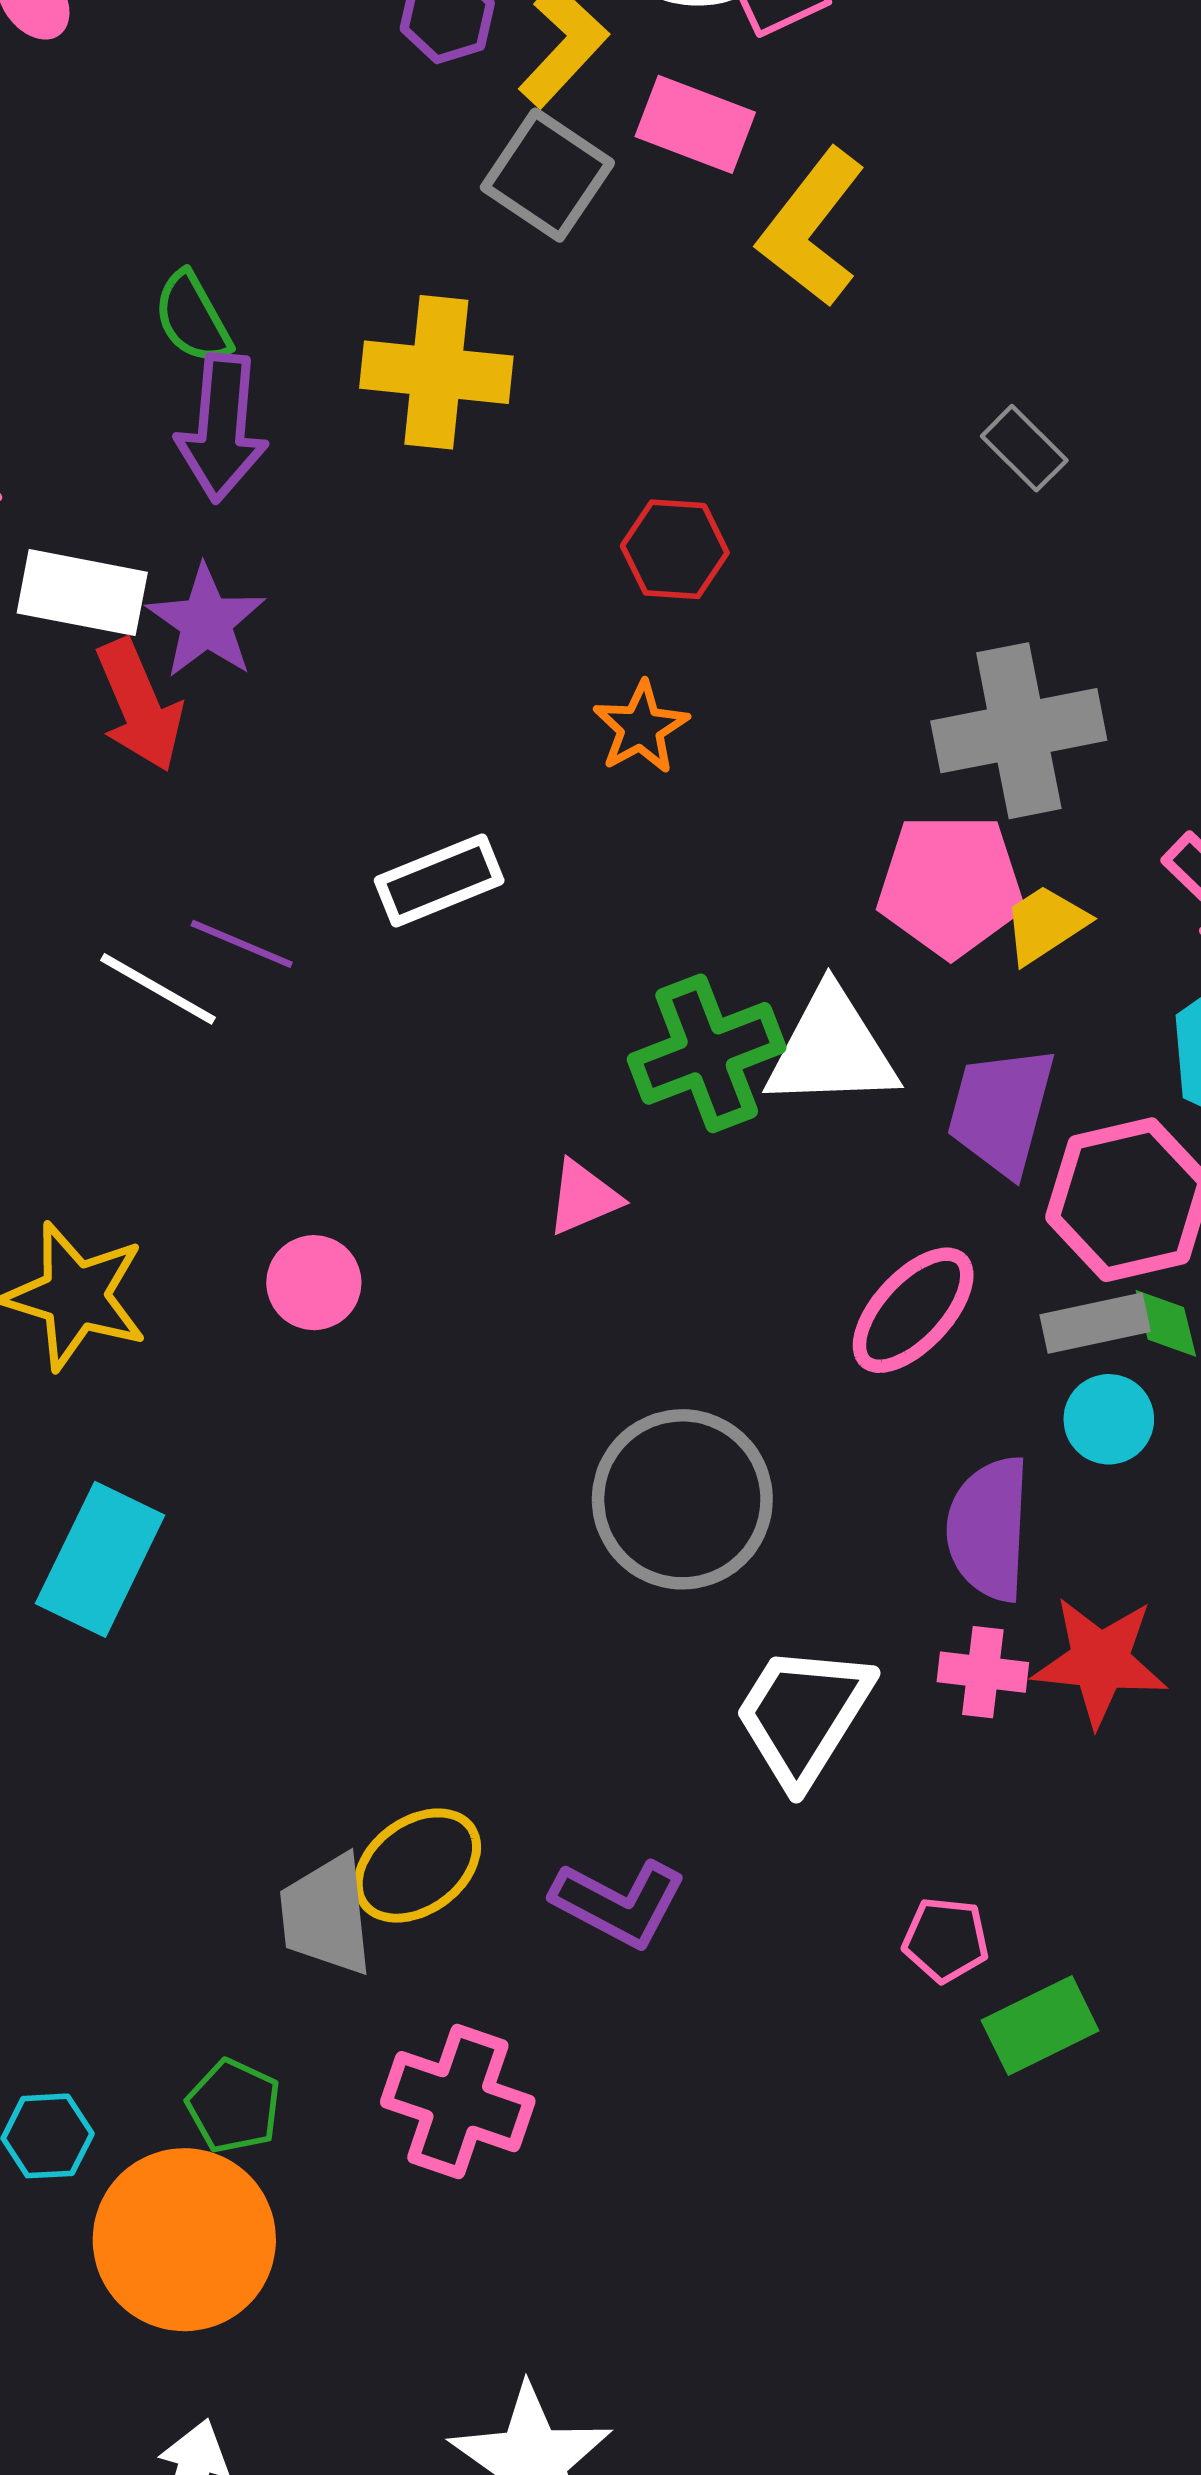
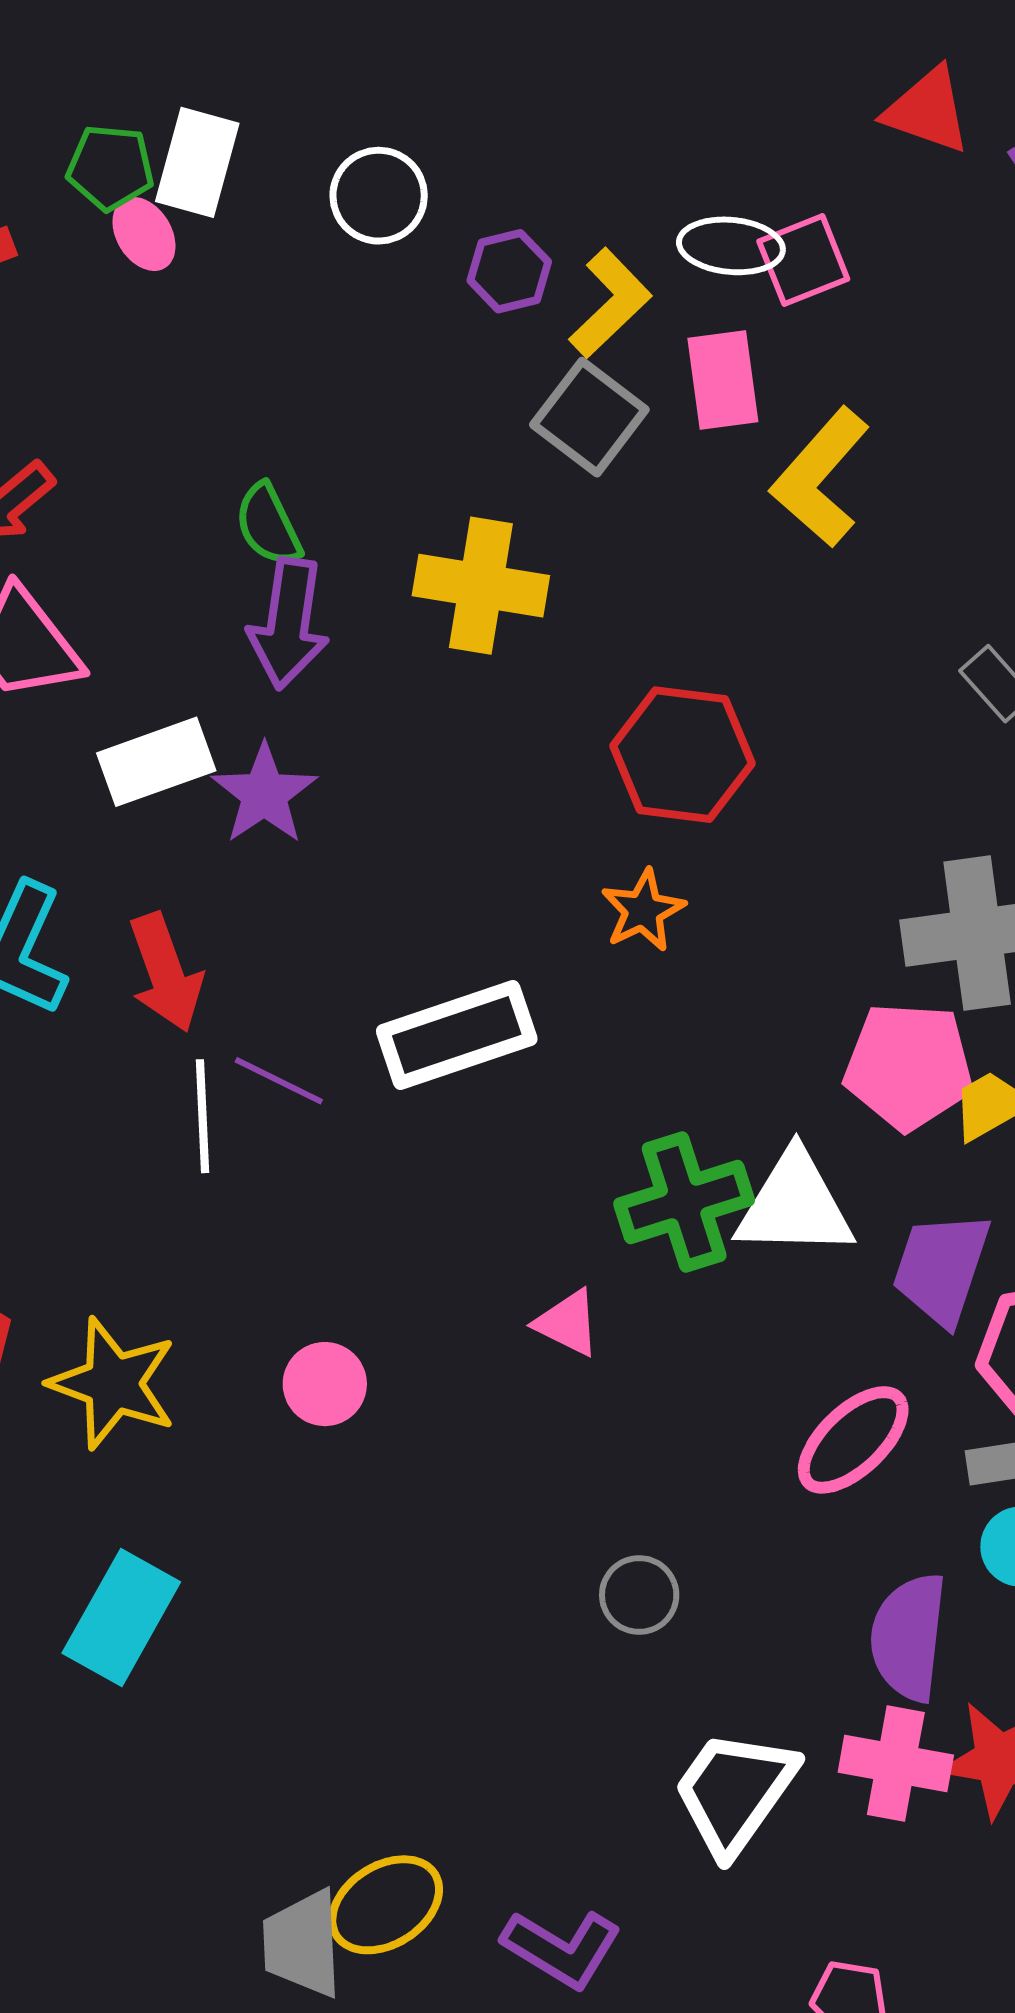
pink rectangle: (695, 124) -> (723, 380), turned 58
red hexagon: (675, 549) -> (682, 755), size x1.5
white rectangle: (82, 593) -> (156, 762), turned -34
red arrow: (139, 705) -> (166, 973), moved
white rectangle: (439, 880) -> (457, 1035), size x1.4
white line: (158, 989) -> (202, 1116), turned 54
pink triangle: (583, 1198) -> (568, 1323), turned 46
gray circle: (682, 1499) -> (639, 1595), size x0.5
pink cross: (983, 1672) -> (896, 1764), size x1.4

